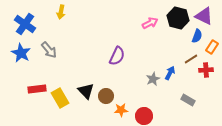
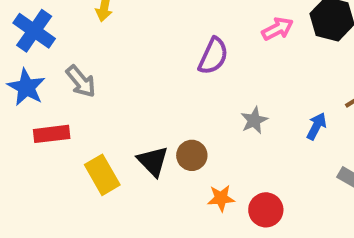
purple semicircle: (117, 56) -> (213, 56), moved
gray star: (153, 79) -> (254, 120), moved
red rectangle: (37, 89) -> (52, 134), moved
brown circle: (106, 96) -> (192, 155), moved

